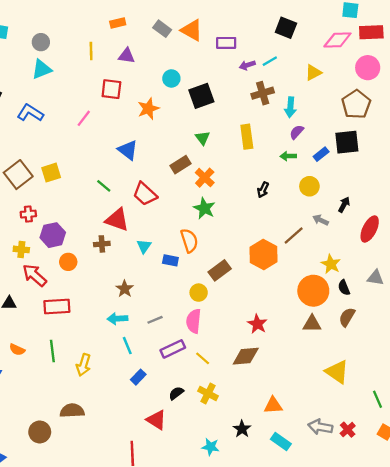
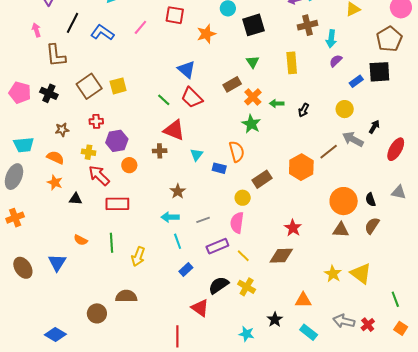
pink line: (84, 118) -> (140, 27), moved
green arrow: (288, 156) -> (277, 103), moved
red trapezoid: (145, 194) -> (192, 98), moved
gray arrow: (321, 220) -> (353, 139), size x1.5
yellow star: (331, 264) -> (333, 274), moved
black semicircle: (176, 393) -> (219, 285), size x1.5

